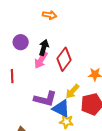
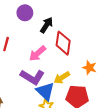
red diamond: (64, 59) -> (63, 43), turned -45
pink arrow: (41, 60) -> (38, 53), moved

